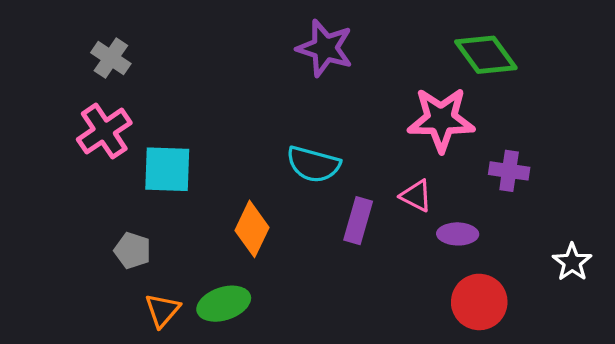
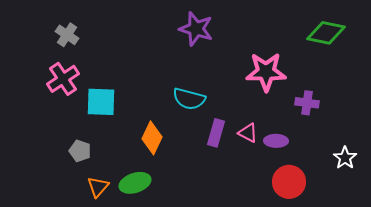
green diamond: (486, 55) -> (326, 33), moved, turned -42
pink triangle: (416, 196) -> (248, 133), moved

